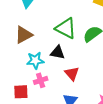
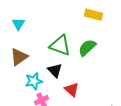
black triangle: (57, 52) -> (55, 70), turned 42

